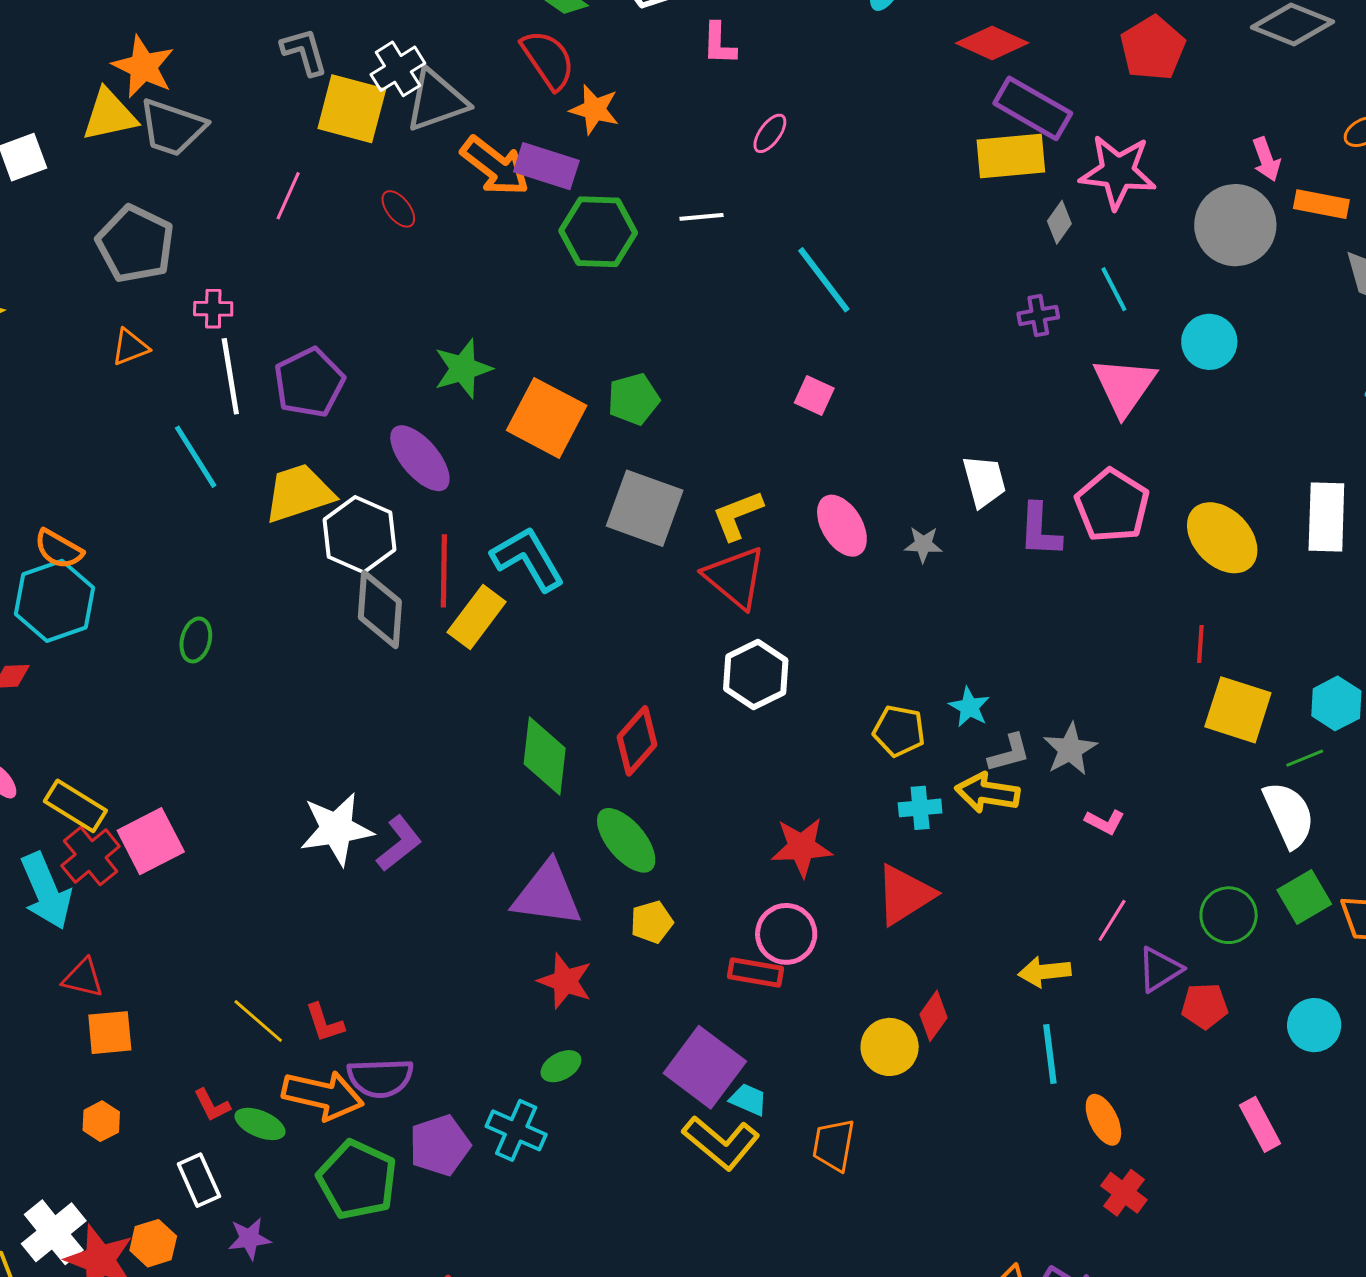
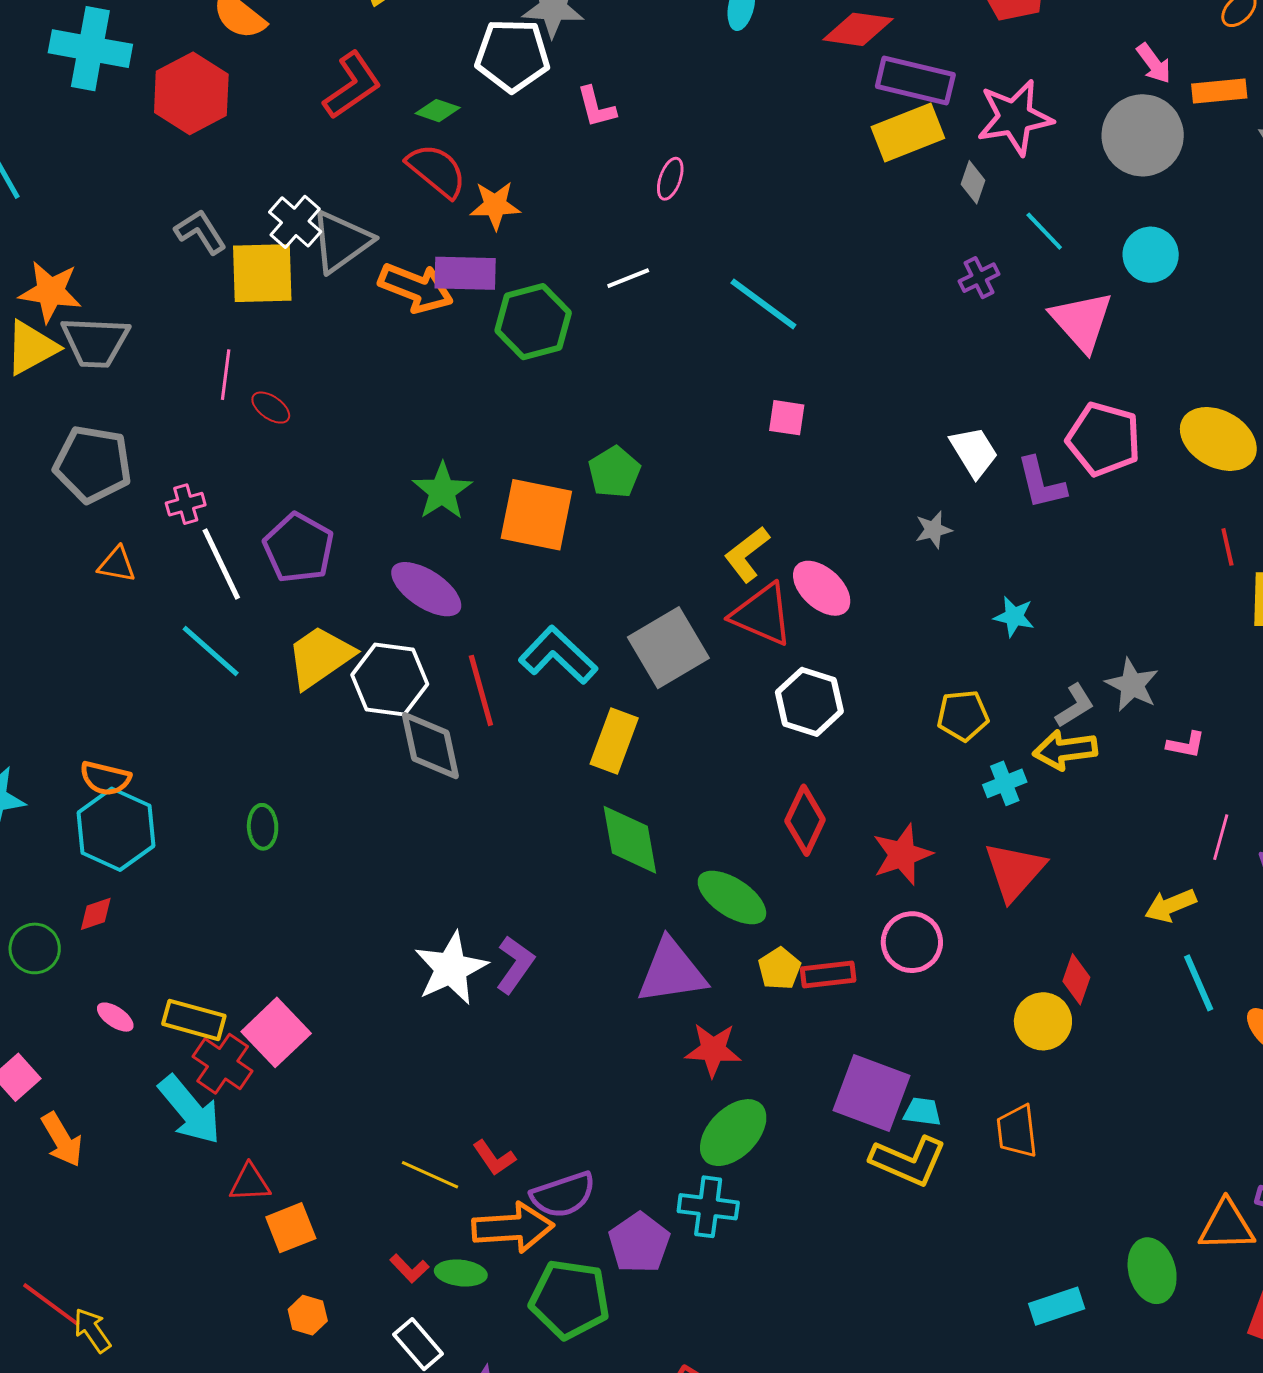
red ellipse: (398, 209) -> (271, 408), moved
orange triangle: (130, 347) -> (117, 564), turned 48
gray square: (645, 508) -> (668, 648), moved, turned -34
pink ellipse: (842, 526) -> (822, 588), moved
yellow rectangle: (477, 617) -> (614, 741), moved
cyan star: (969, 707) -> (1014, 617), moved
red diamond: (637, 741) -> (805, 820), moved
red rectangle: (755, 973) -> (828, 975), moved
green ellipse: (561, 1066) -> (733, 1133), size x1.8

